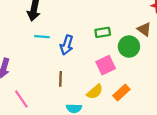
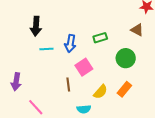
blue arrow: (67, 45) -> (70, 43), moved
green circle: (129, 47) -> (126, 58), moved
pink square: (106, 65) -> (84, 67), moved

